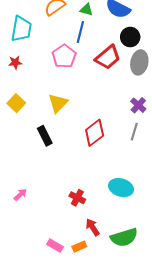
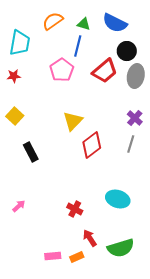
yellow triangle: (58, 103) -> (73, 121), moved
black rectangle: (45, 136) -> (31, 152), moved
pink rectangle: (55, 246) -> (53, 256), turned -35

